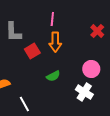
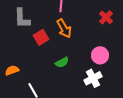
orange arrow: (55, 42) -> (64, 28), turned -30
white cross: (84, 92) -> (93, 78), turned 30

